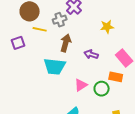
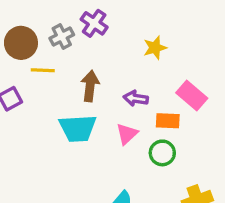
gray cross: (60, 20) -> (62, 37), moved
orange rectangle: (116, 77) -> (168, 121), moved
pink triangle: (81, 85) -> (127, 134), moved

